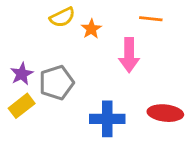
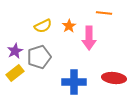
yellow semicircle: (62, 17) -> (43, 26), moved
orange star: (91, 29) -> (69, 26), moved

